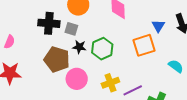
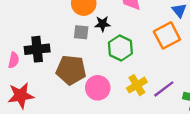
black cross: (49, 23) -> (37, 49), moved
black star: (79, 47) -> (103, 24), moved

